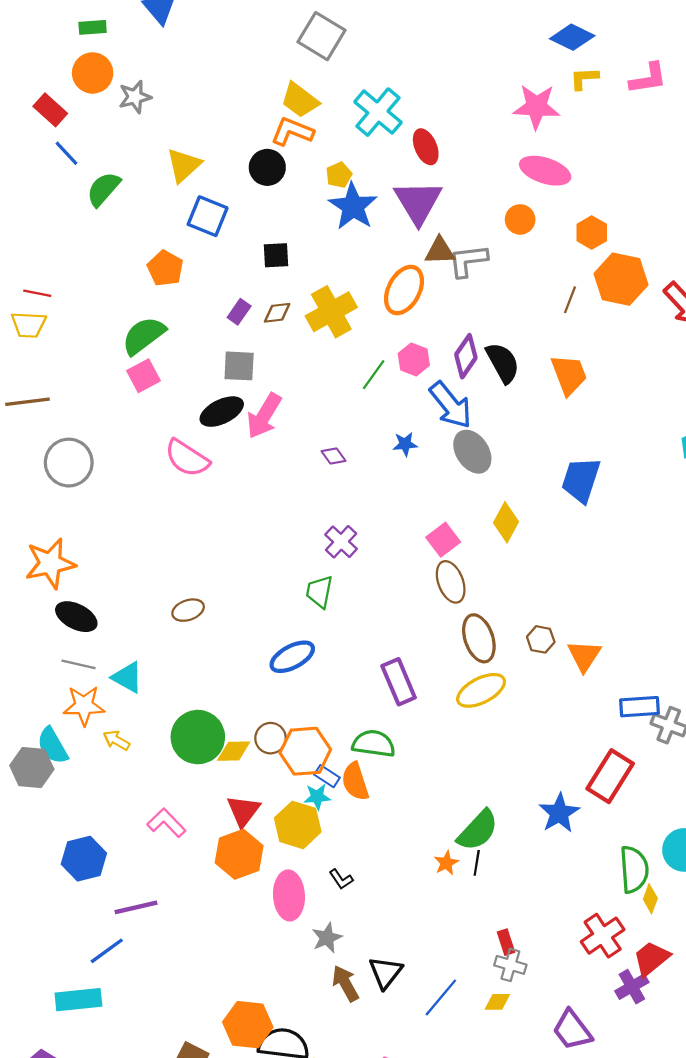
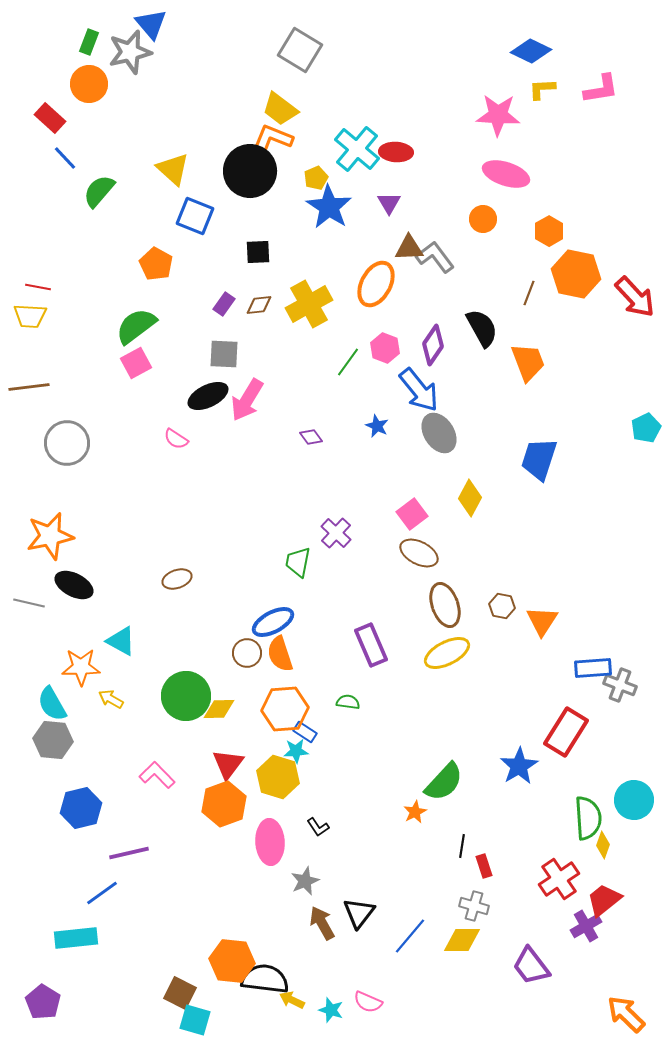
green rectangle: (93, 27) -> (89, 42), turned -65
gray star: (135, 97) -> (130, 52), moved, size x1.4
cyan cross: (378, 112) -> (357, 149), moved
red ellipse: (426, 147) -> (396, 152), turned -64
yellow triangle: (184, 165) -> (173, 169), turned -36
black circle: (267, 167) -> (250, 171), size x1.6
purple triangle: (418, 202) -> (389, 203), size x0.5
gray L-shape: (468, 261) -> (435, 257), turned 60
black semicircle: (503, 363) -> (482, 328), moved
blue star: (405, 444) -> (377, 426), turned 30
pink semicircle: (187, 458) -> (176, 439), size x0.6
purple cross: (341, 542) -> (336, 533), moved
brown ellipse: (451, 582) -> (419, 553), turned -42
gray line: (78, 664) -> (29, 603), moved
brown circle: (271, 738) -> (247, 653), moved
green semicircle: (374, 744) -> (348, 702), size x0.6
gray hexagon: (32, 767) -> (53, 740), moved
orange semicircle: (355, 782) -> (280, 654), moved
black line: (477, 863) -> (462, 846), moved
red rectangle: (506, 942) -> (484, 866), moved
yellow diamond: (497, 1002) -> (462, 940), size x1.5

